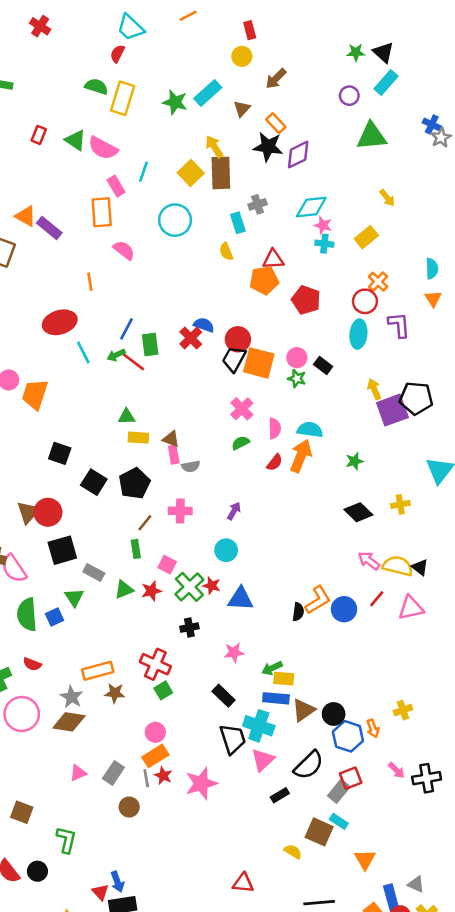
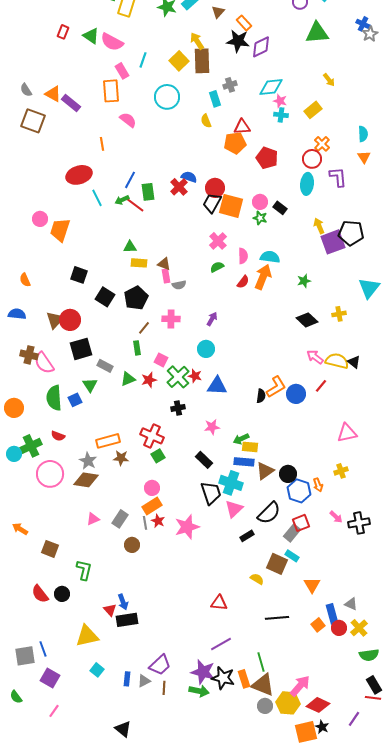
pink triangle: (411, 608) -> (347, 433), moved

